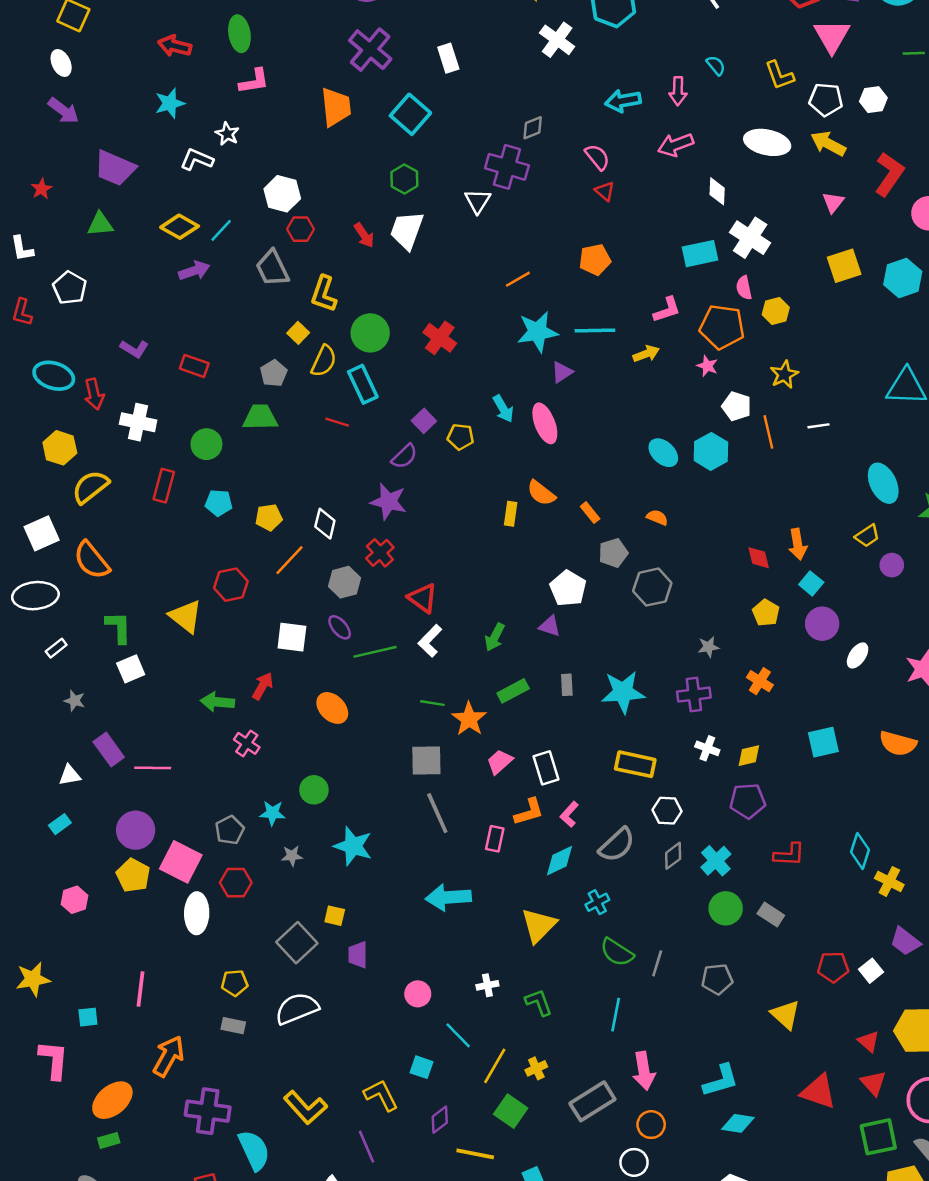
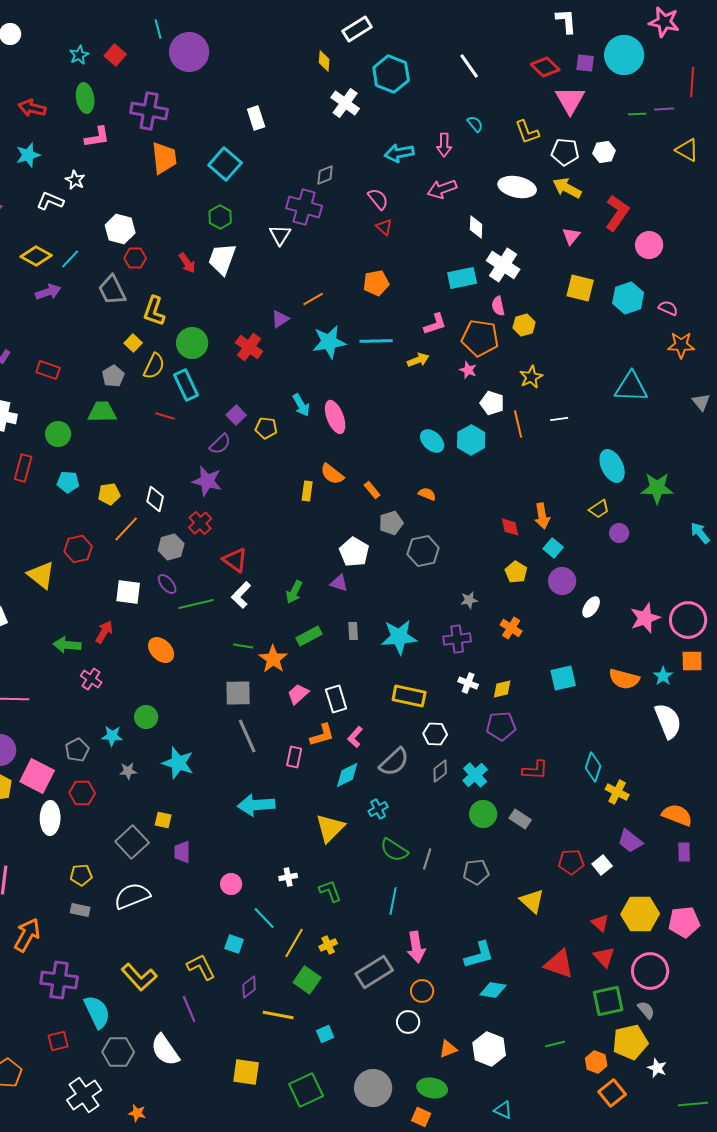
purple cross: (370, 50) -> (149, 111), moved, turned -30
yellow square: (844, 266) -> (580, 288), turned 32
purple triangle: (562, 372) -> (280, 319), moved

